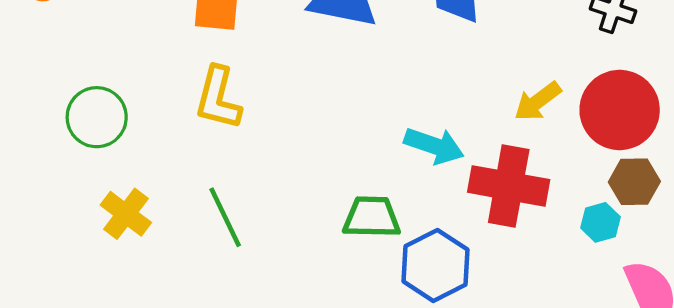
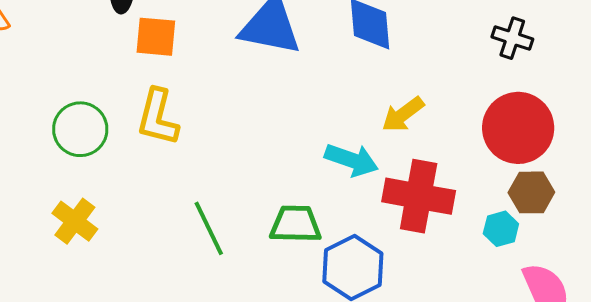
yellow arrow: (538, 101) -> (403, 114), moved
green circle: (97, 117) -> (80, 129), moved
green line: (225, 217) -> (209, 228), moved

